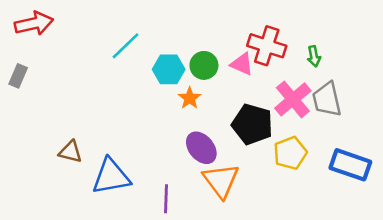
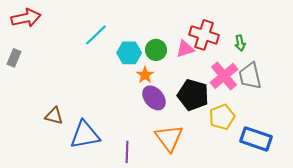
pink triangle: (242, 64) -> (185, 49), turned -42
purple ellipse: (201, 148) -> (154, 98), moved
blue rectangle: (350, 165) -> (256, 139), moved

